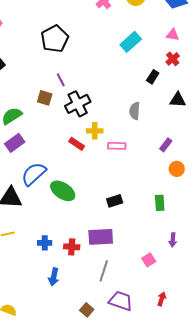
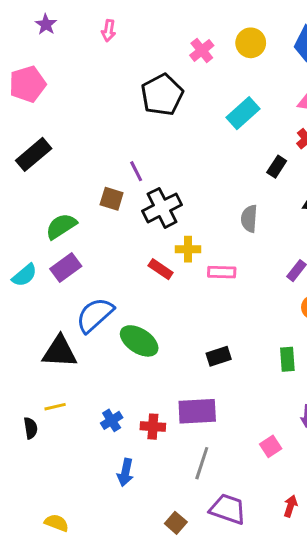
black pentagon: (55, 39) -> (162, 95), moved
blue cross: (45, 243) -> (112, 420), turned -32

